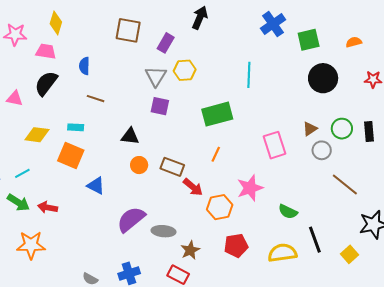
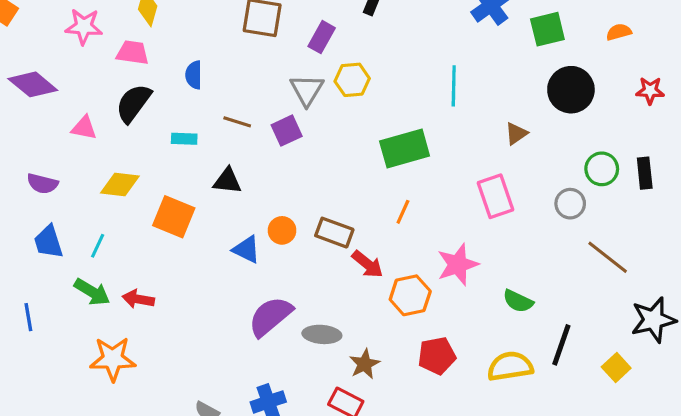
brown line: (96, 99) -> (237, 122), moved
purple square: (160, 106) -> (287, 131), moved, turned -36
cyan rectangle: (76, 127) -> (184, 139), moved
brown triangle: (310, 129) -> (516, 134), moved
black triangle: (130, 136) -> (227, 181), moved
cyan line: (22, 173) -> (98, 246), turned -35
blue triangle: (96, 186) -> (247, 250), moved
black line: (315, 240) -> (561, 345), turned 40

